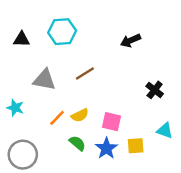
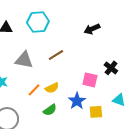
pink square: (112, 122) -> (90, 80), moved
green semicircle: (77, 143) -> (50, 110), turned 104
blue star: (106, 148) -> (77, 101), moved

